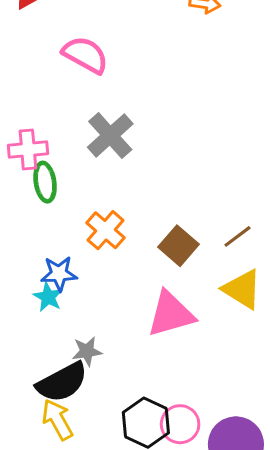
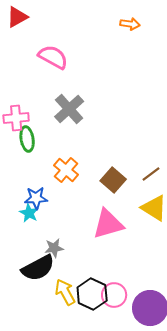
yellow arrow: (57, 420) -> (65, 292), moved

